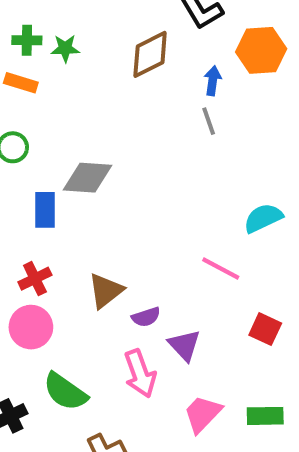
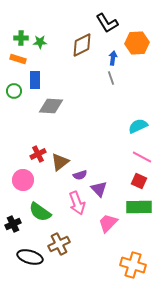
blue rectangle: (45, 210) -> (35, 80), moved
pink line: (221, 268) -> (142, 157), moved
red cross: (35, 279) -> (38, 154), moved
green rectangle: (265, 416) -> (139, 207), moved, size x1.4

